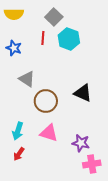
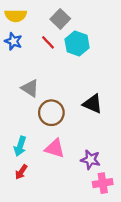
red line: (43, 38) -> (48, 42), turned -48
blue star: (14, 48) -> (13, 41), moved

